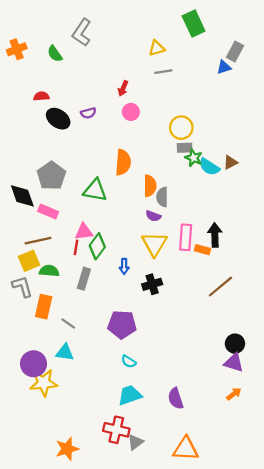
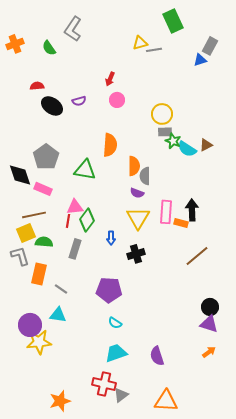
gray line: (163, 72) -> (154, 50), moved

